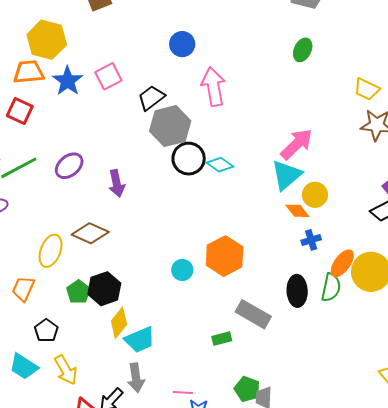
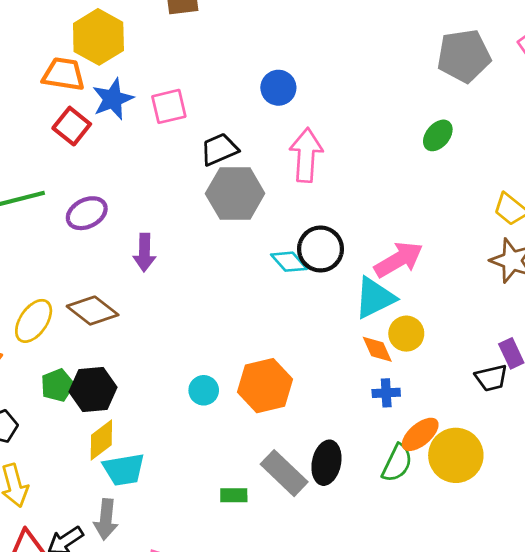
red square: (20, 111) -> (72, 126), moved
black circle: (189, 159) -> (321, 249), moved
black ellipse: (297, 291) -> (326, 463), moved

